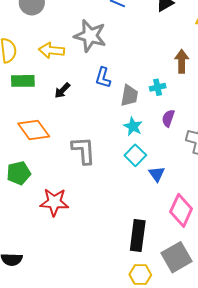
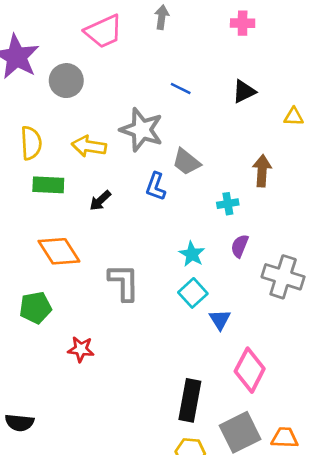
gray trapezoid: (129, 96) -> (186, 162), moved, turned 115
red star: (54, 202) -> (81, 349), size x0.7

